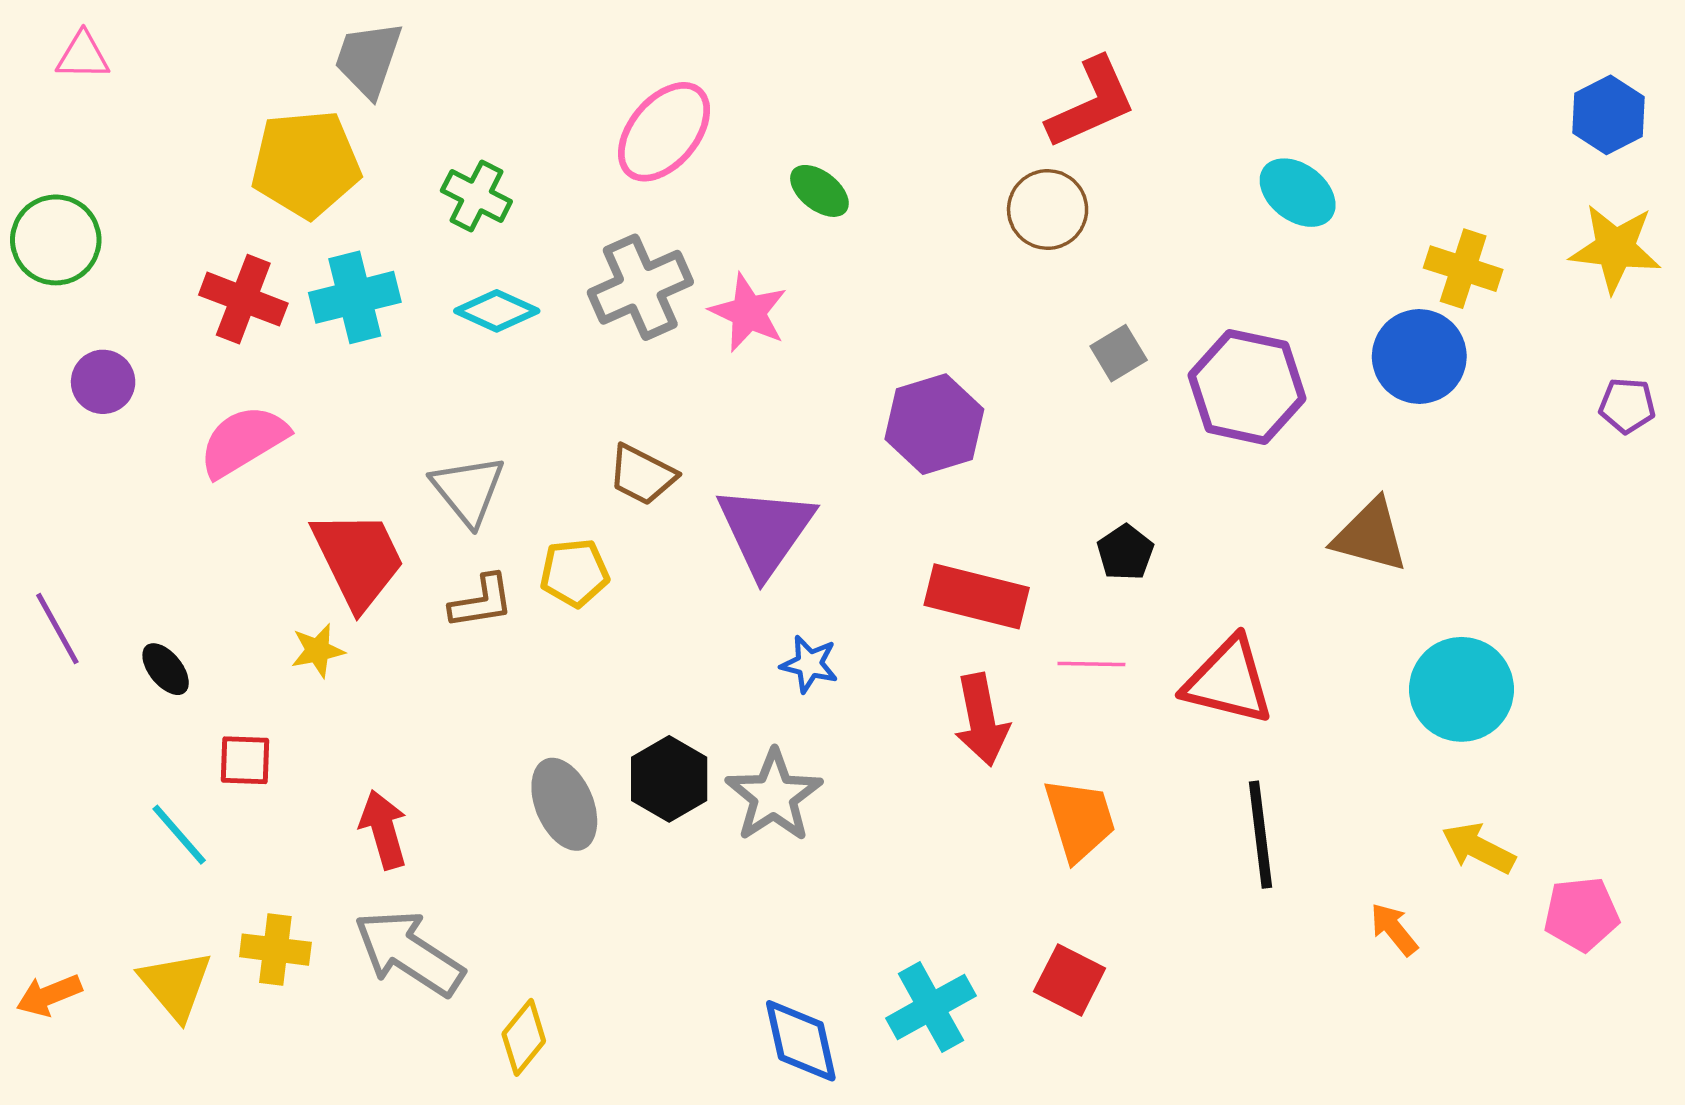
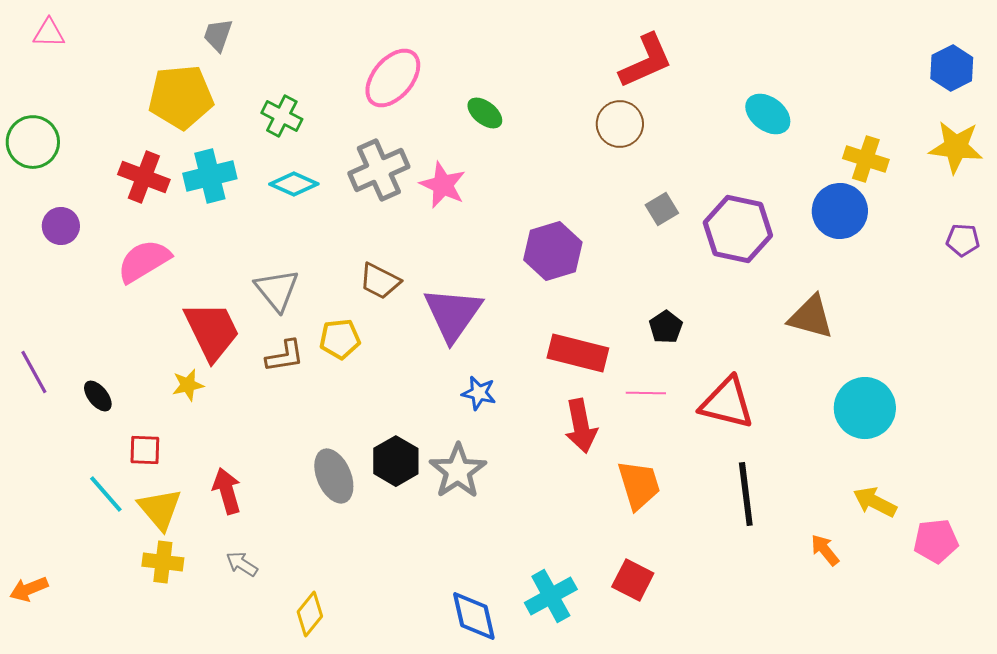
gray trapezoid: (368, 59) -> (218, 35), size x0.7
gray arrow: (409, 953) -> (242, 564), size x0.5
yellow triangle: (176, 985) -> (160, 509), moved

